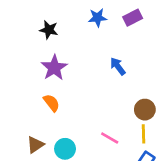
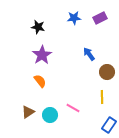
brown circle: (145, 110) -> (107, 72), moved
yellow line: (143, 134) -> (102, 97), moved
pink line: (110, 138) -> (73, 108), moved

